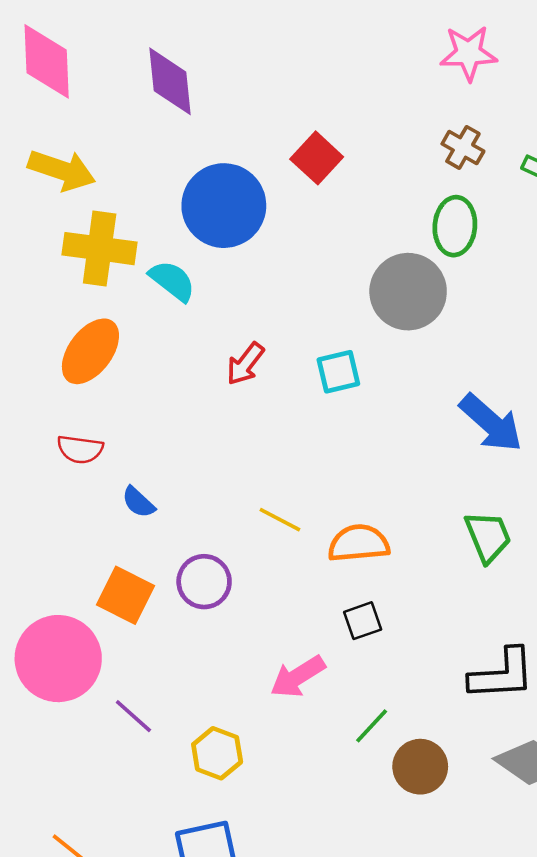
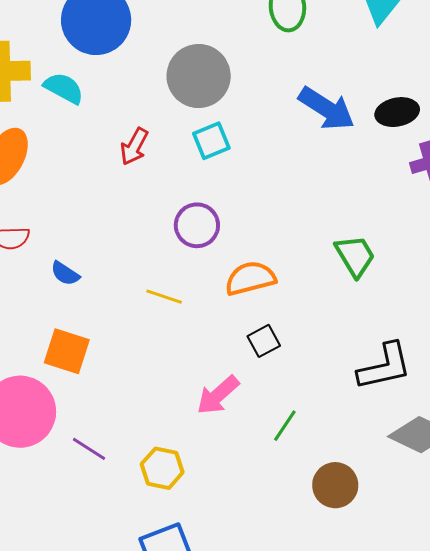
gray circle: (408, 292) -> (199, 76), moved
blue arrow: (491, 423) -> (327, 109), moved
yellow line: (280, 520) -> (164, 297), moved
purple circle: (204, 582) -> (197, 225), moved
brown circle: (420, 767) -> (335, 485), moved

